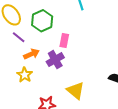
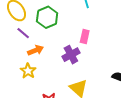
pink rectangle: (64, 41) -> (85, 37), moved
purple cross: (55, 60) -> (71, 55), moved

